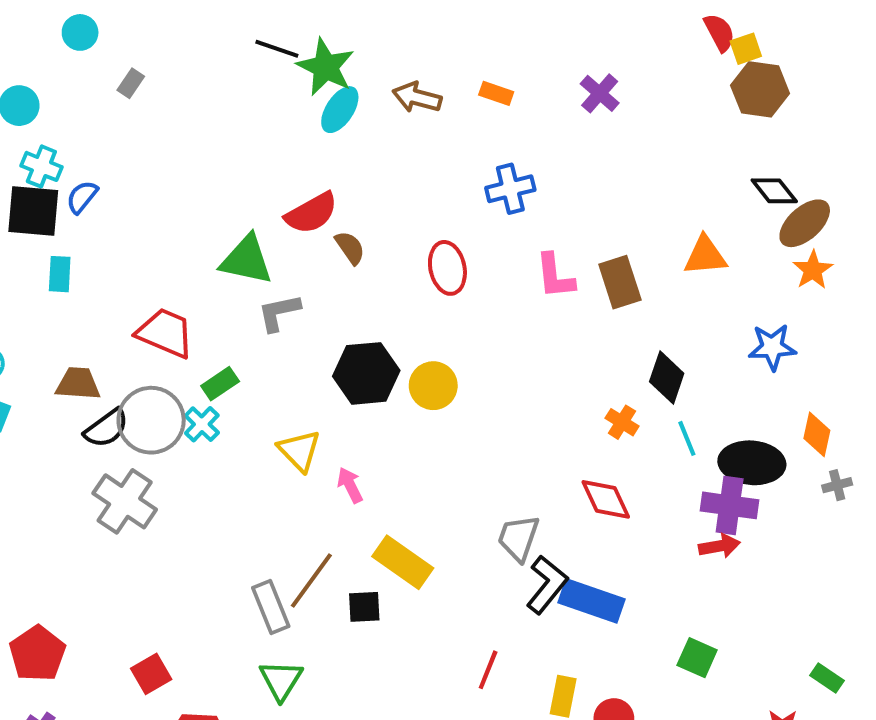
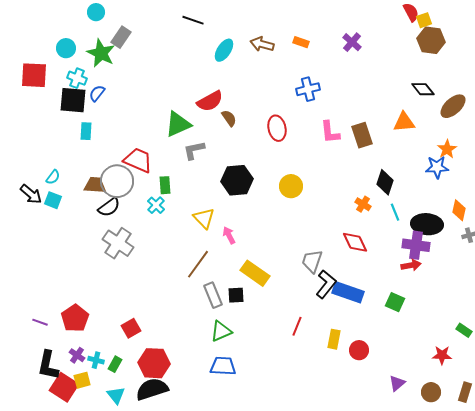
green star: (326, 67) -> (101, 53), moved
gray rectangle: (131, 83) -> (121, 37), size x1.5
black diamond: (774, 191) -> (423, 89), moved
green triangle: (246, 260) -> (178, 124), turned -36
orange star: (813, 270) -> (447, 149), moved
green rectangle: (220, 384) -> (165, 185), turned -60
yellow circle: (433, 386) -> (291, 186), moved
gray circle: (151, 420) -> (117, 181), moved
brown line: (311, 581) -> (198, 264), moved
gray rectangle: (271, 607) -> (213, 295), moved
green square: (697, 658) -> (395, 302), moved
green triangle: (281, 680) -> (221, 331), moved, turned 35

